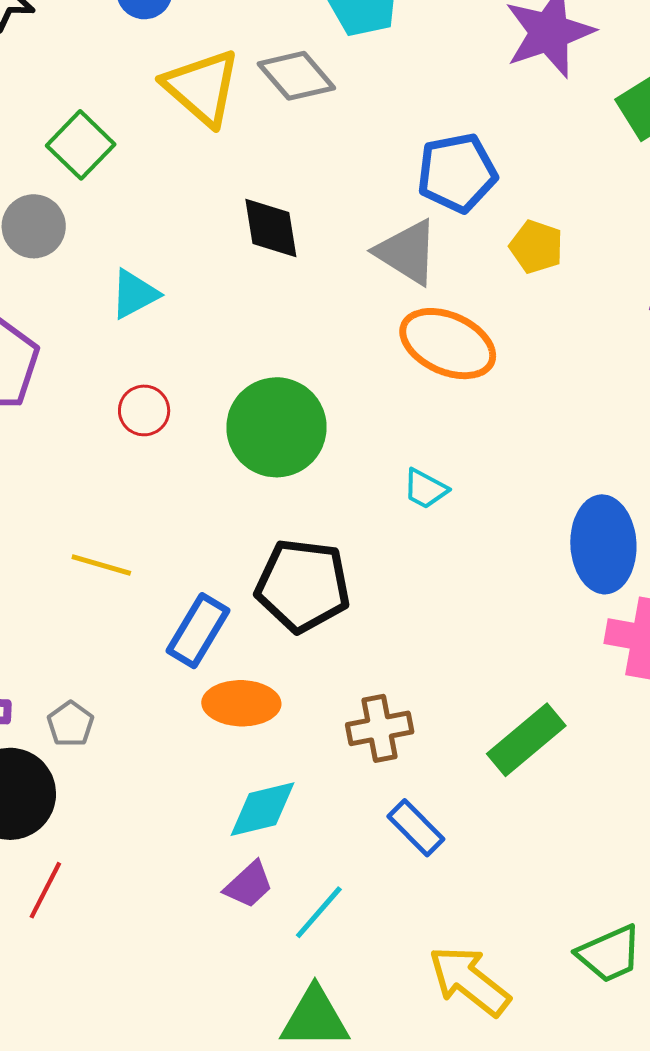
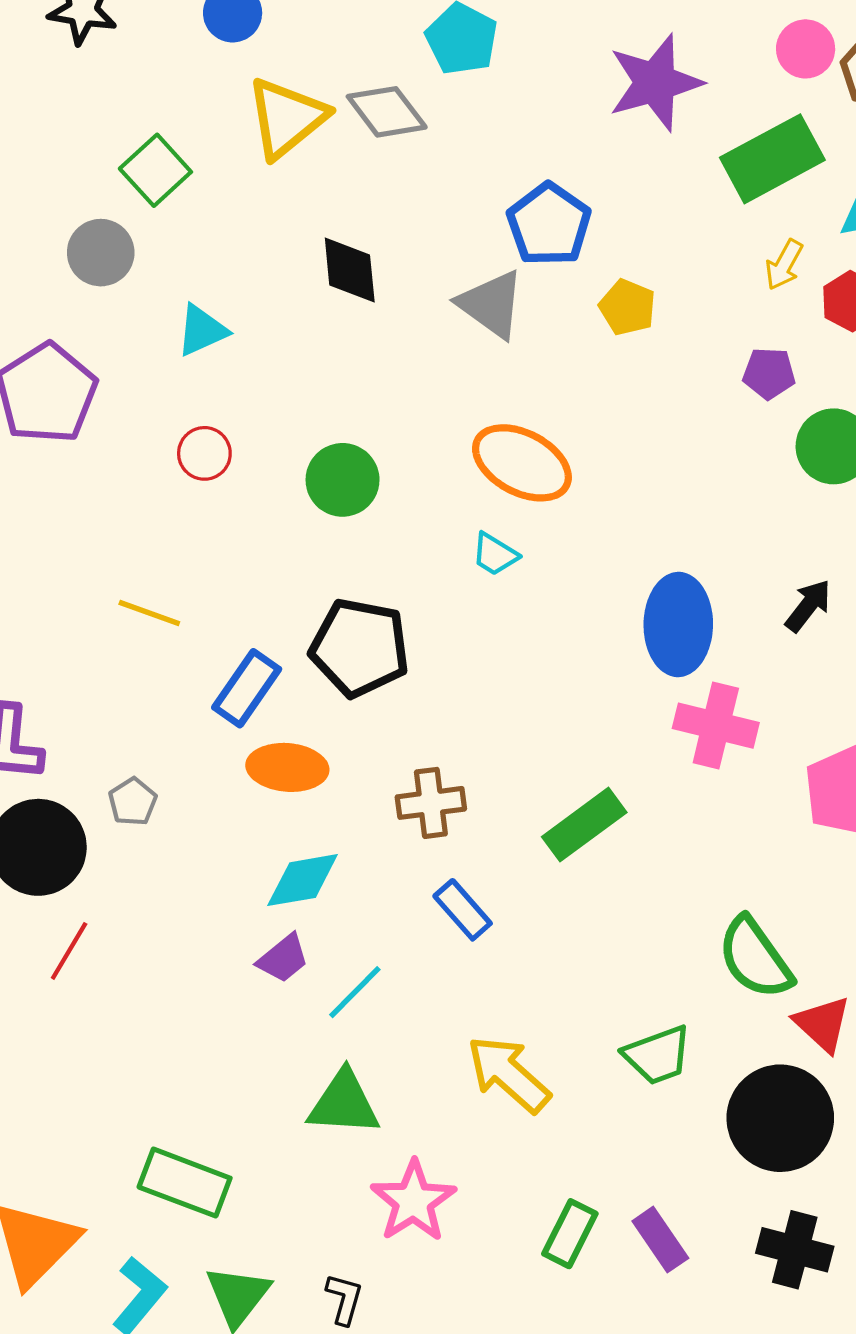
yellow triangle: (202, 87) -> (287, 118), turned 36
blue pentagon: (457, 173) -> (549, 224), turned -30
orange ellipse: (448, 344) -> (522, 463), moved
green circle: (276, 427) -> (343, 480), size x0.7
gray pentagon: (70, 724) -> (133, 802), moved

